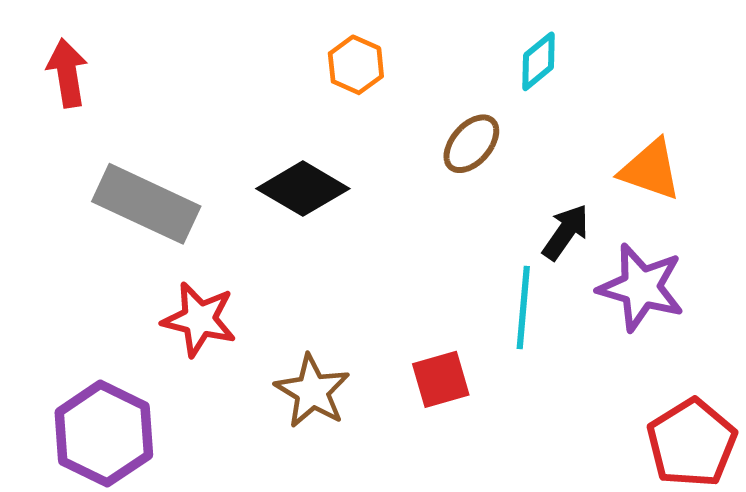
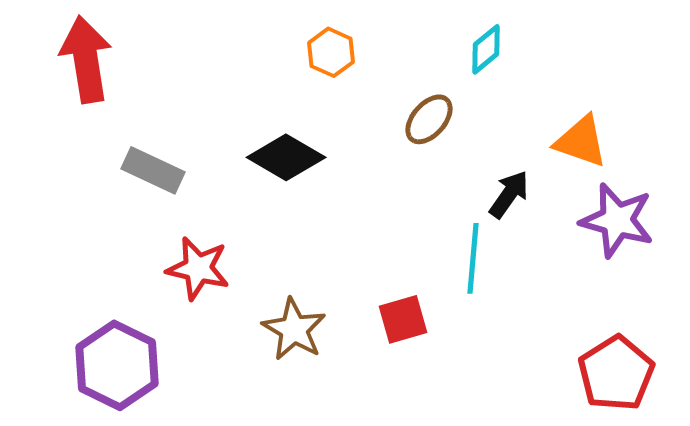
red arrow: (67, 73) -> (86, 59), size x1.5
gray rectangle: (146, 204) -> (153, 170), size x0.7
purple star: (641, 287) -> (617, 220), moved

